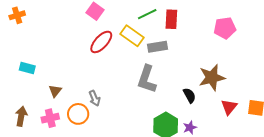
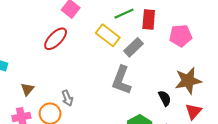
pink pentagon: (225, 28) -> (181, 36), moved
red ellipse: (101, 42) -> (56, 39), moved
gray rectangle: (158, 47) -> (133, 47), turned -36
red triangle: (229, 107) -> (193, 111), moved

